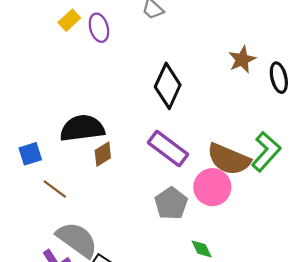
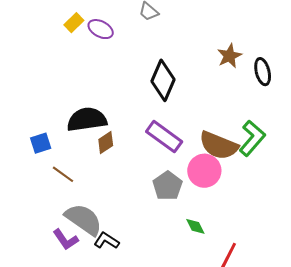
purple ellipse: (99, 28) -> (101, 29), turned -45

